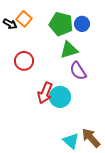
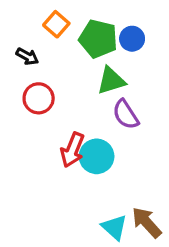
orange square: (24, 19) -> (56, 24), moved
black arrow: (10, 24) -> (27, 56), moved

